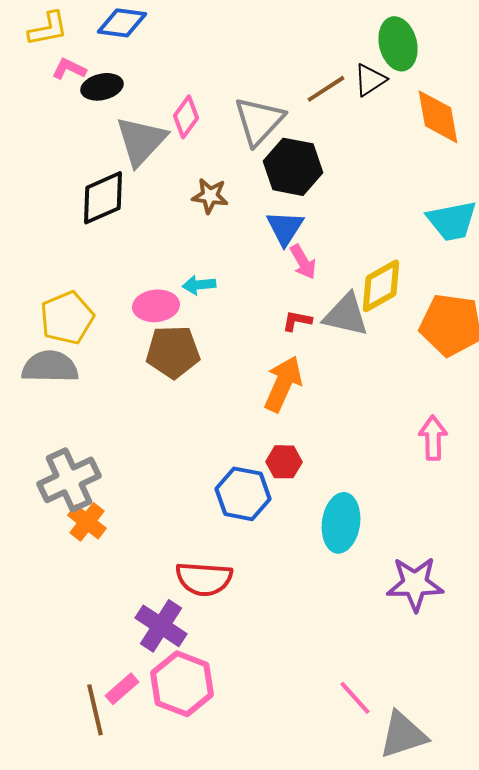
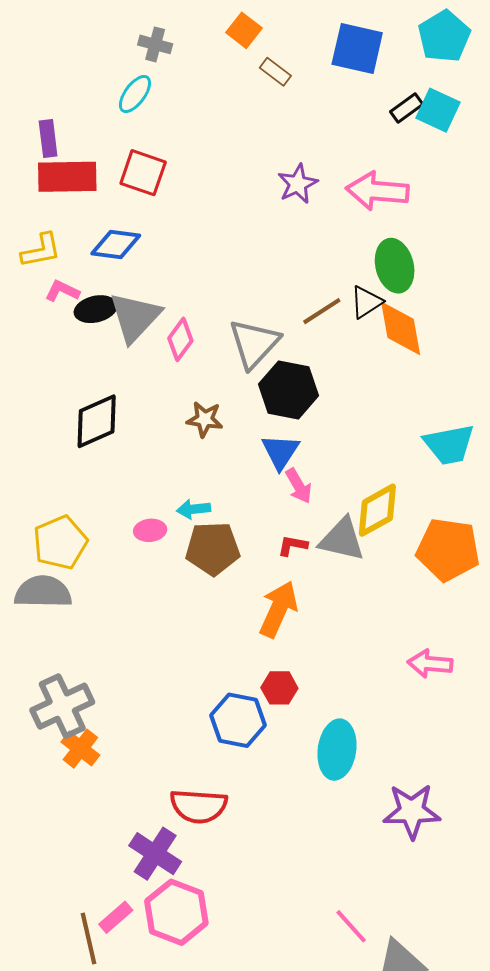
orange diamond: (438, 117) -> (401, 328), moved
gray triangle: (141, 141) -> (135, 317), moved
pink ellipse: (156, 306) -> (150, 530), size x0.7
brown pentagon: (173, 352) -> (213, 549), moved
pink arrow: (433, 438) -> (430, 664), turned -84

